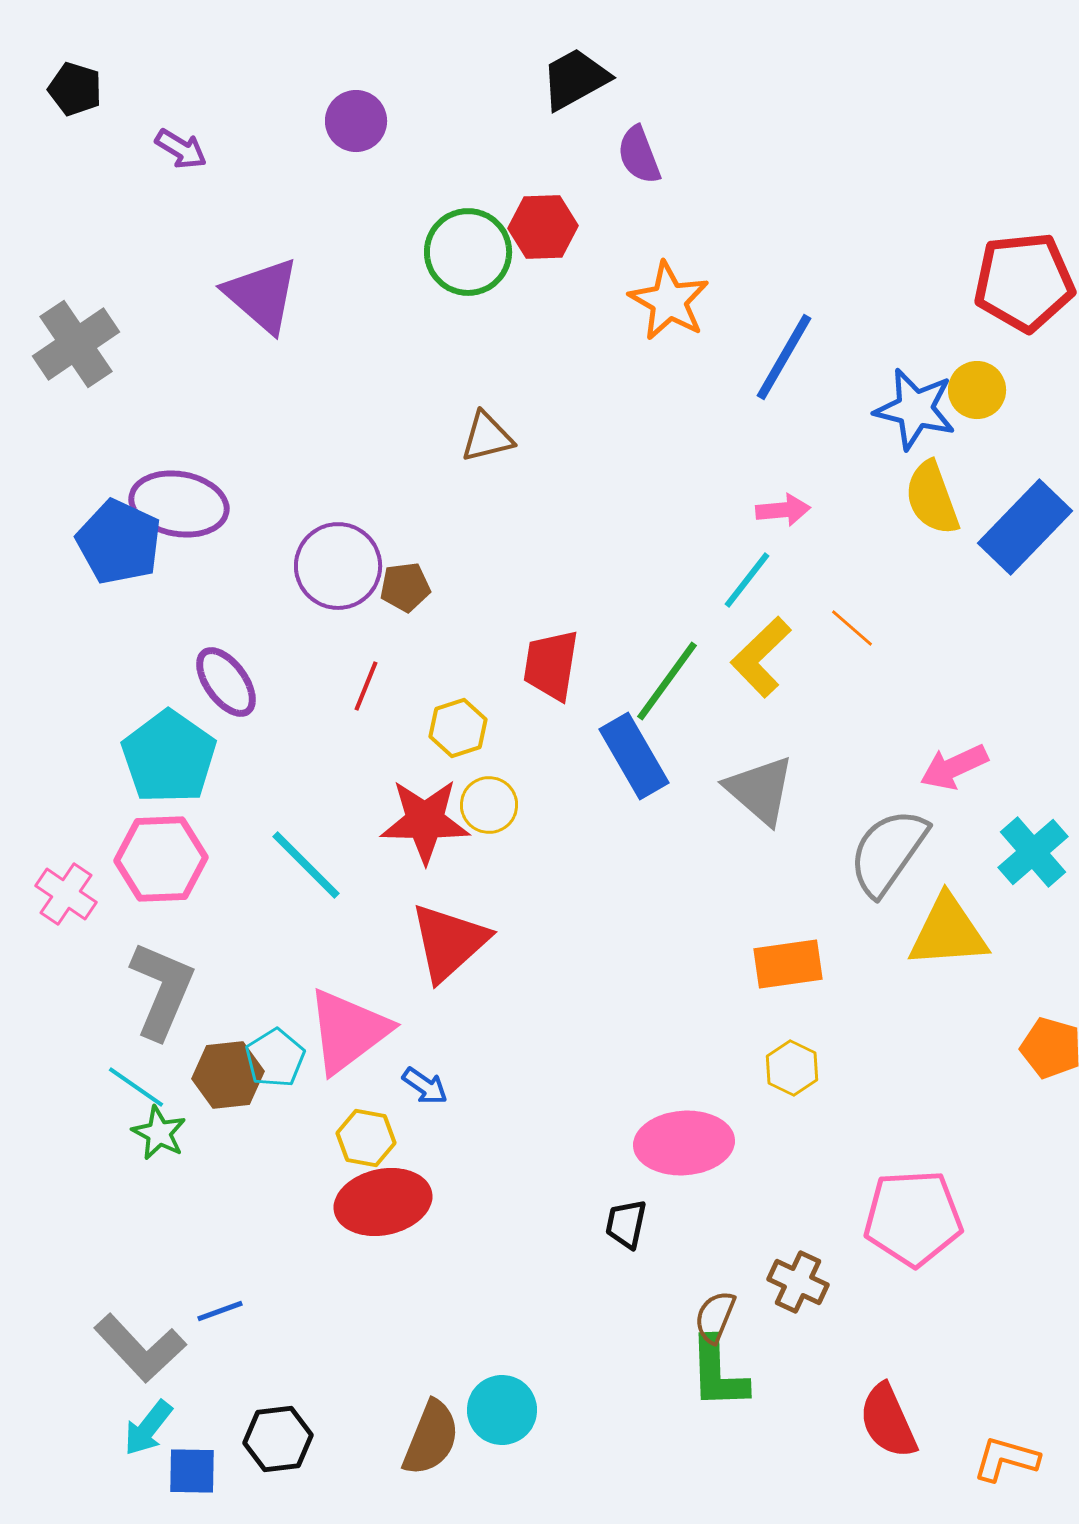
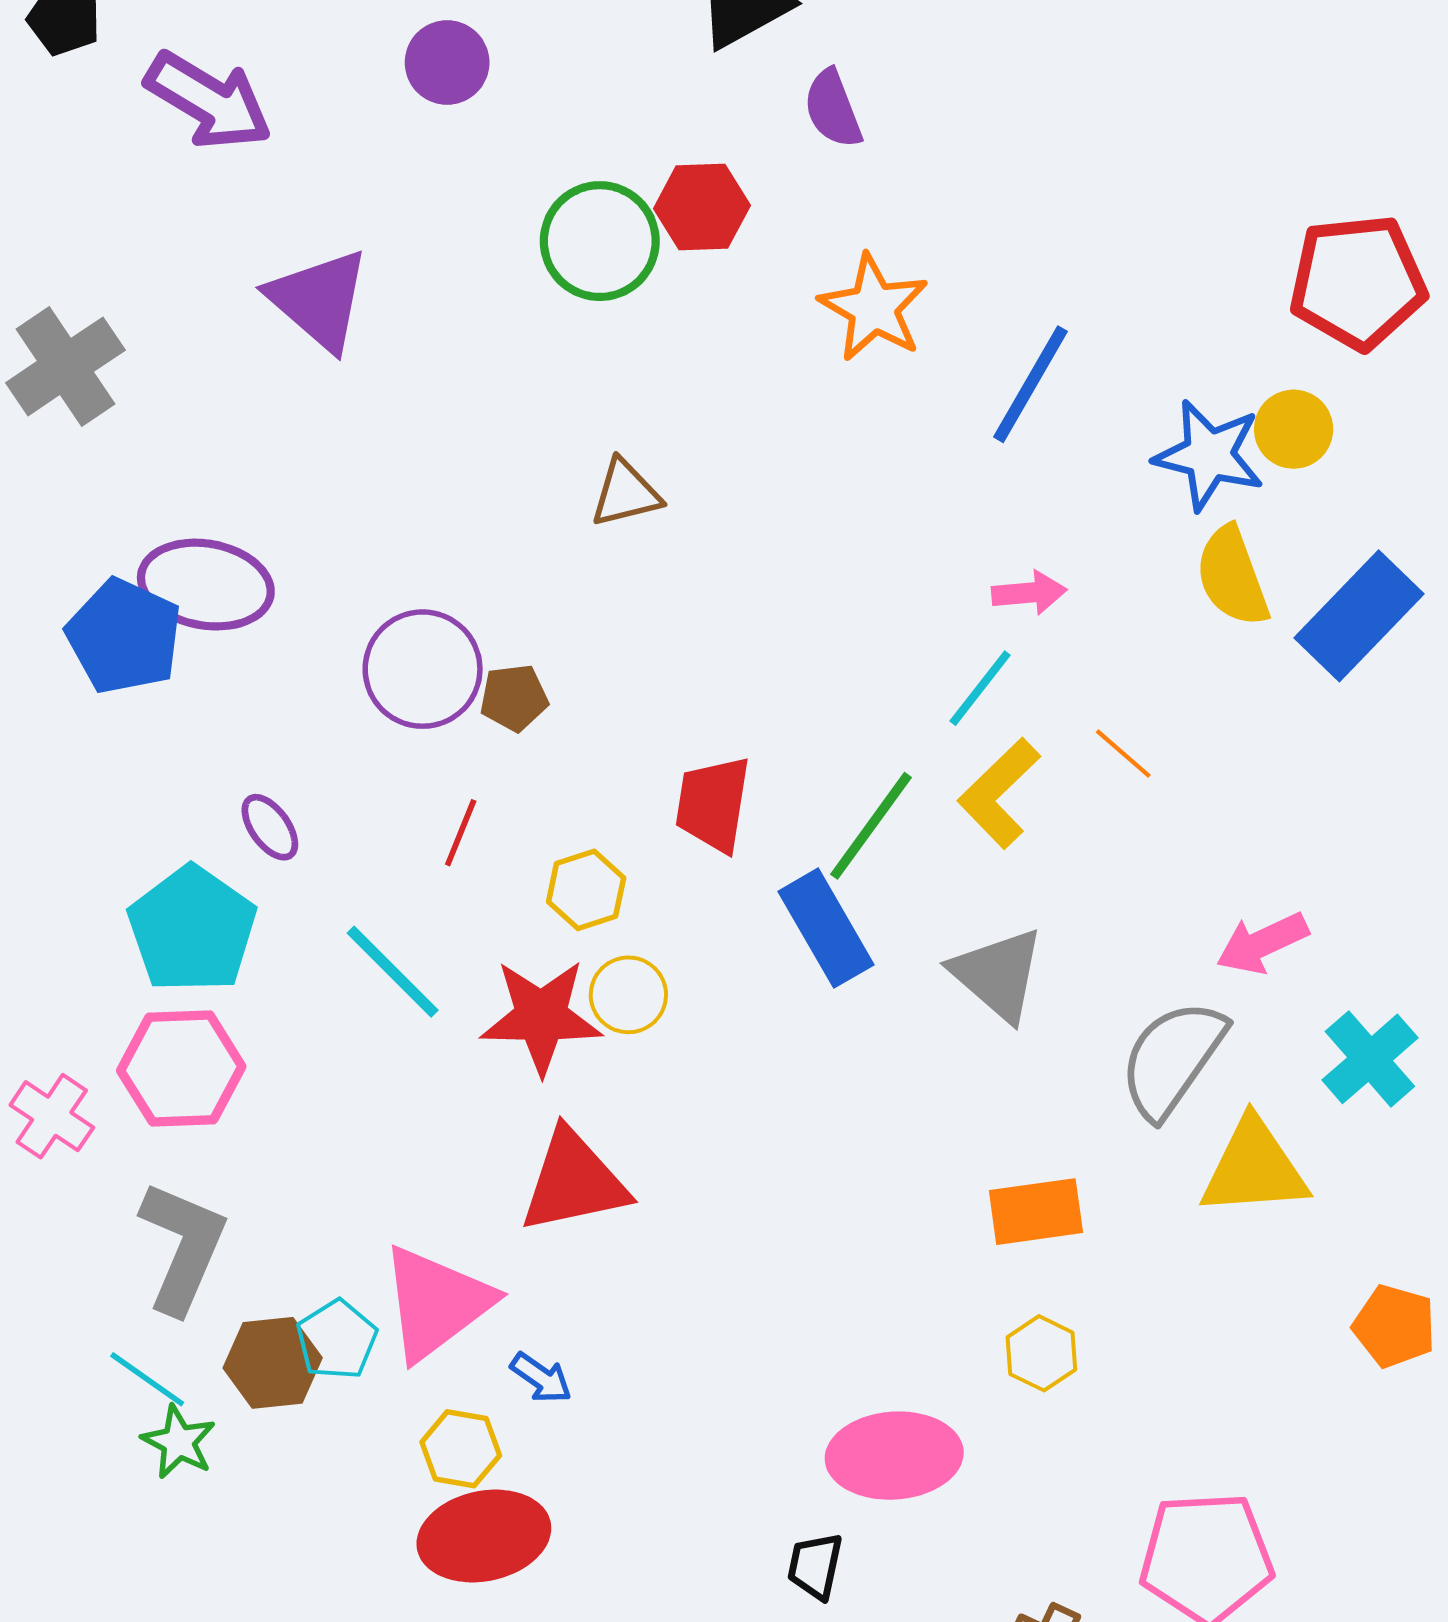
purple arrow: (181, 149) -> (209, 101), size x1.8
purple ellipse: (226, 682) -> (270, 827), size x0.7
cyan line: (306, 865) -> (393, 972), moved
red triangle: (449, 942) -> (574, 1182), turned 30

